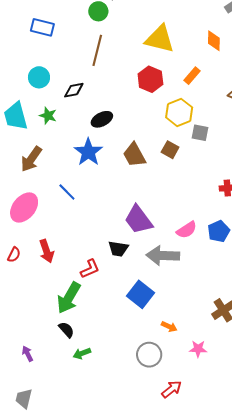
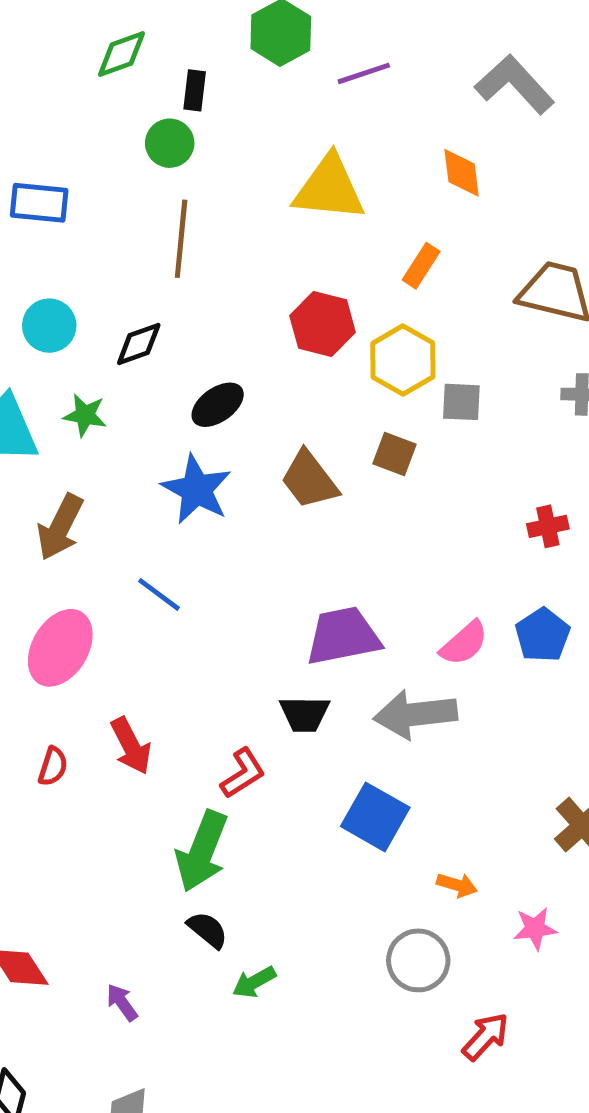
red hexagon: (150, 79) -> (323, 324), moved
purple trapezoid: (138, 220) -> (343, 636), turned 124

